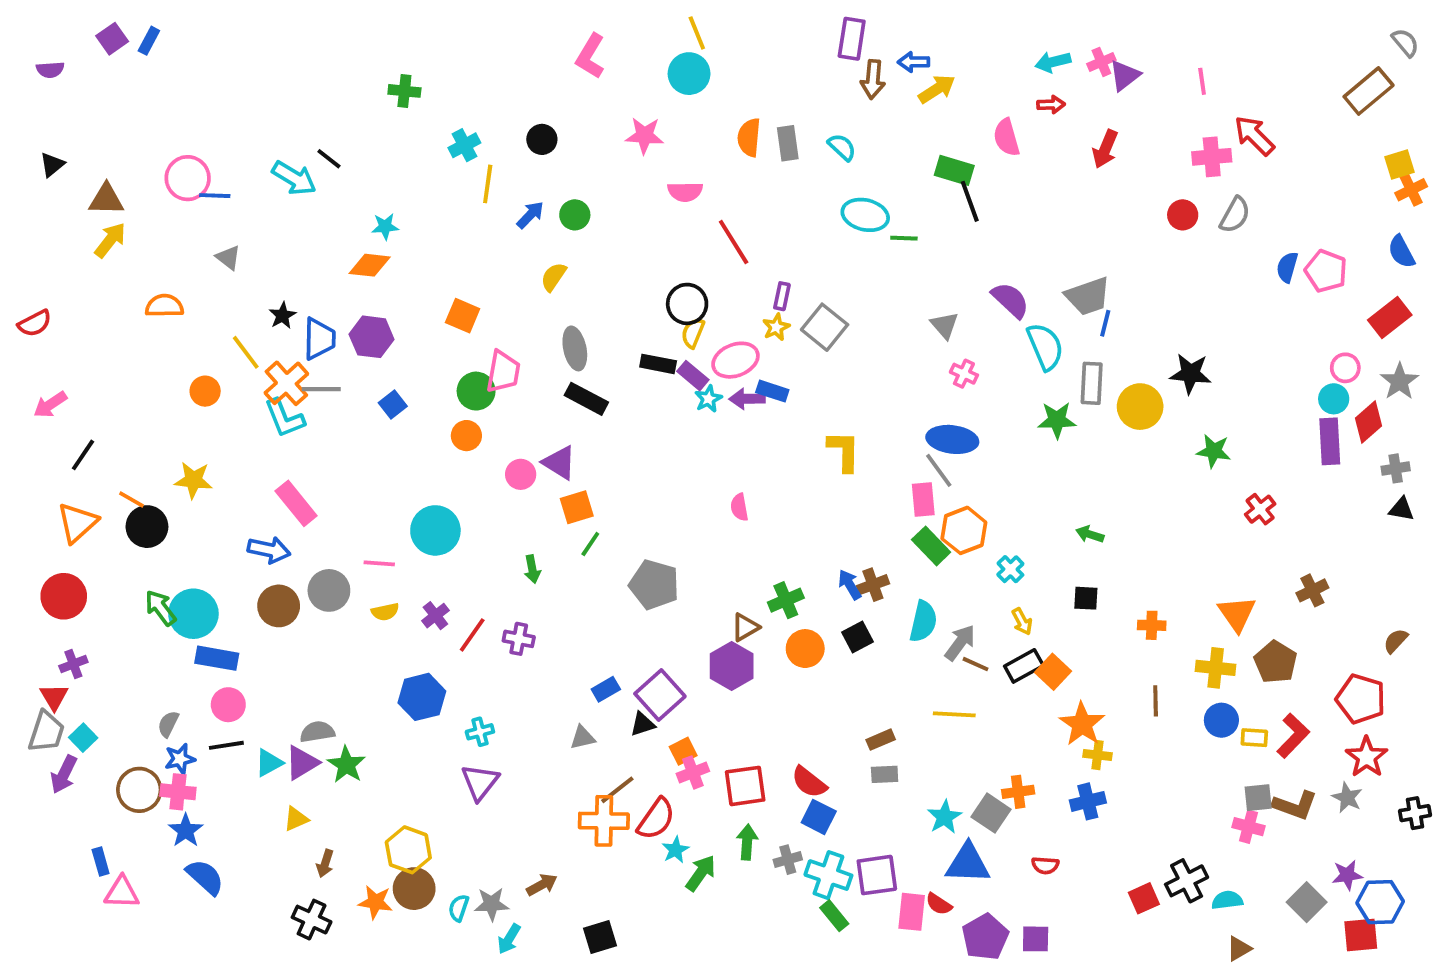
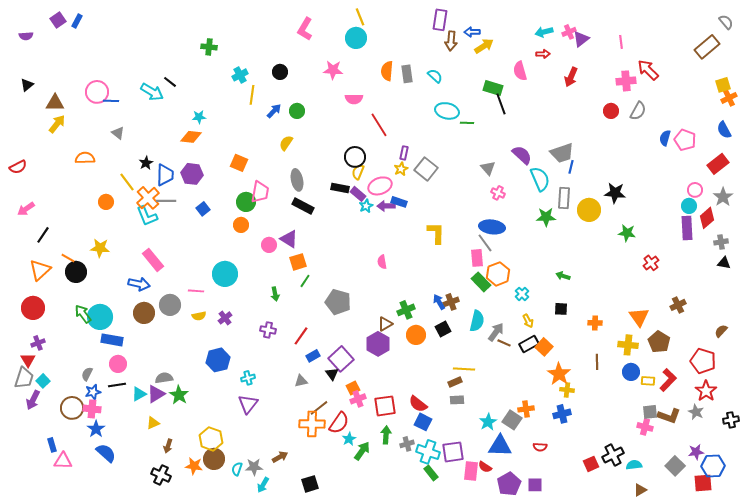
red line: (472, 635) -> (301, 336), moved
yellow line: (954, 714) -> (464, 369), moved
black triangle: (643, 724) -> (332, 374), turned -48

